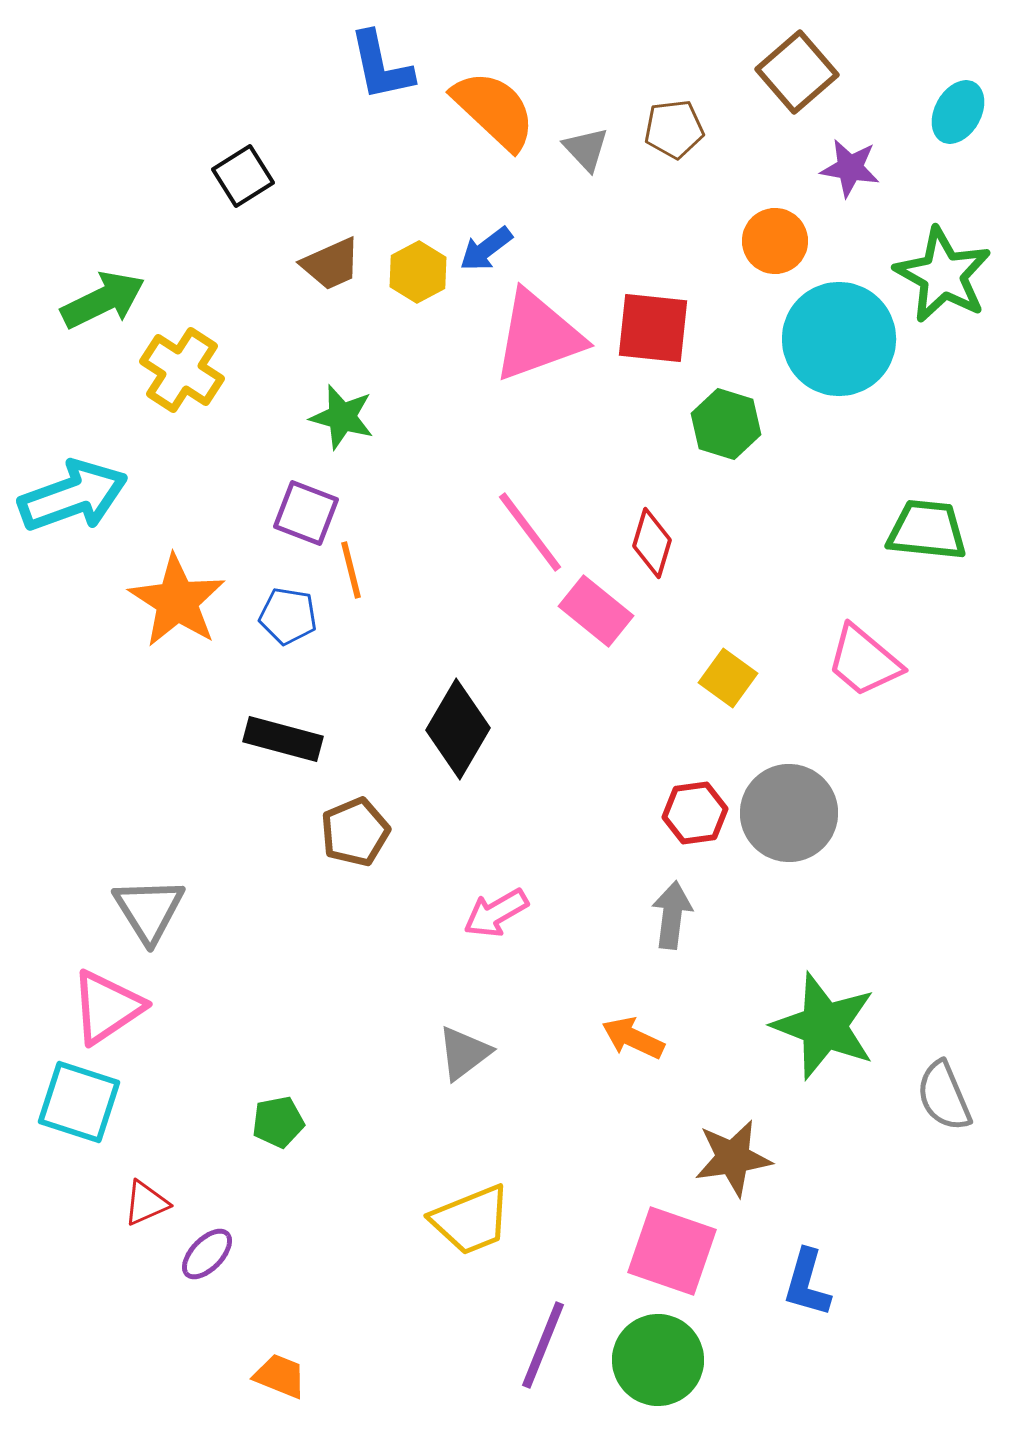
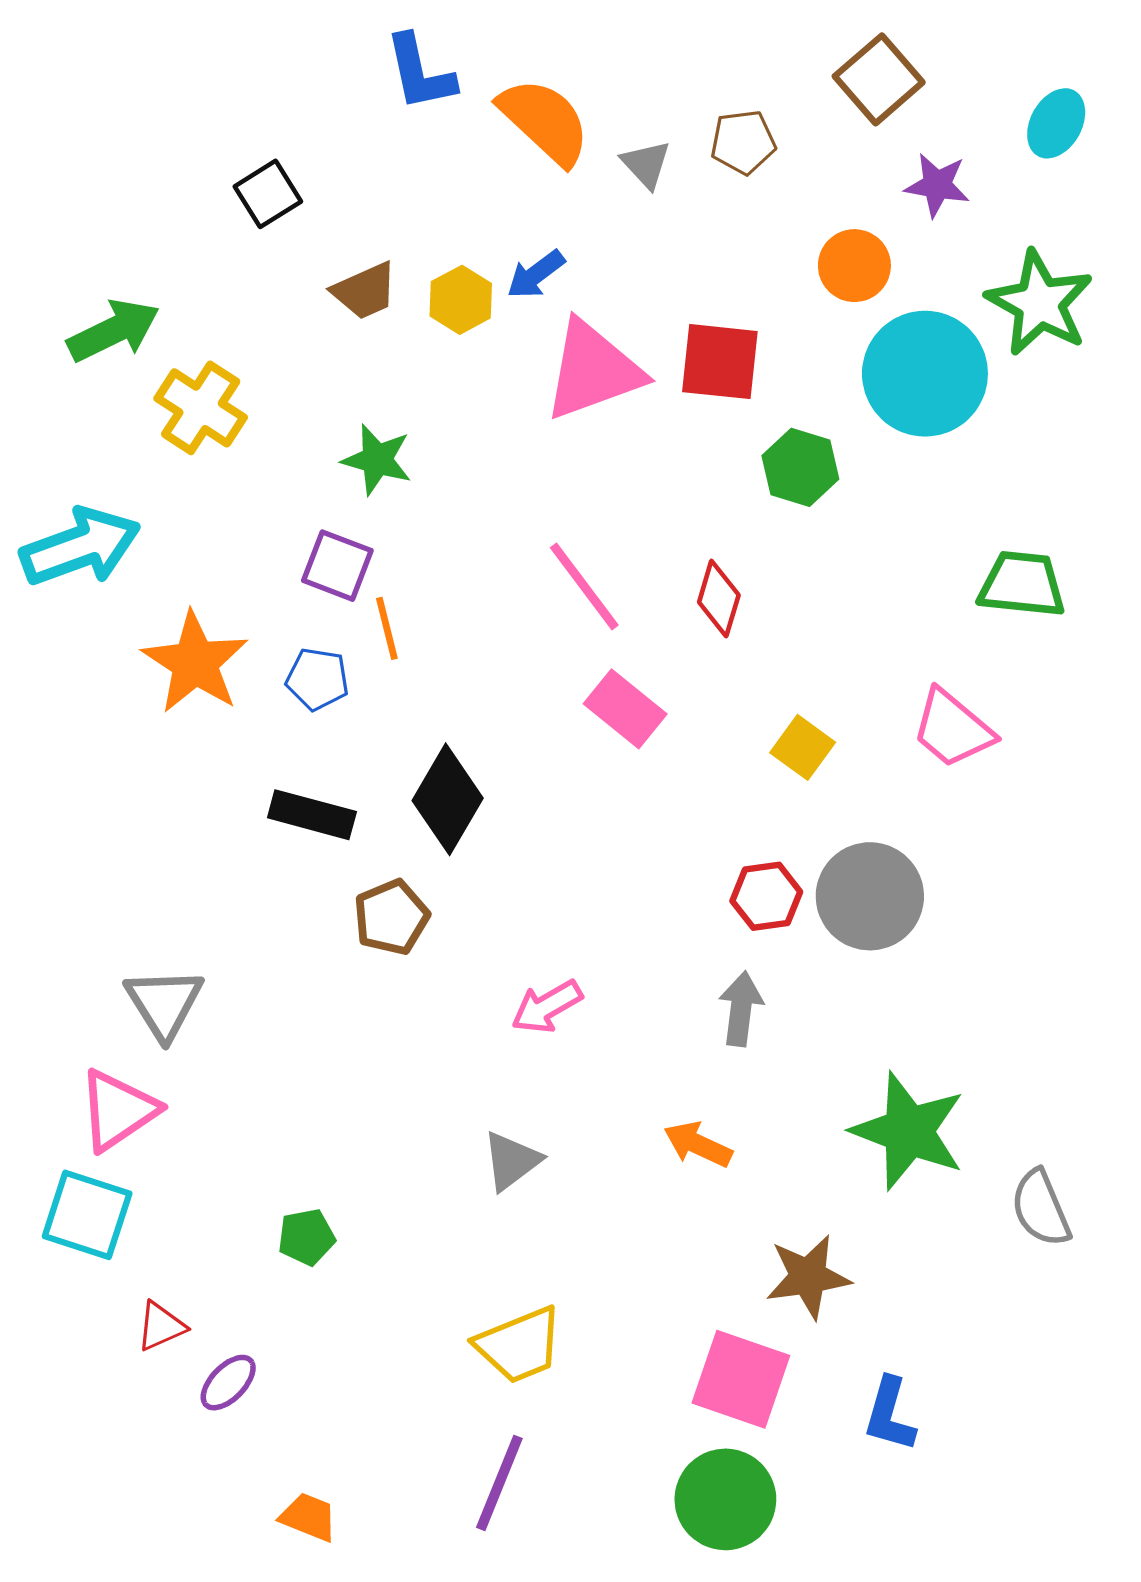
pink rectangle: (596, 611) -> (625, 709), moved
black diamond: (458, 729) -> (448, 799), moved
purple line: (543, 1345) -> (499, 1483), moved

